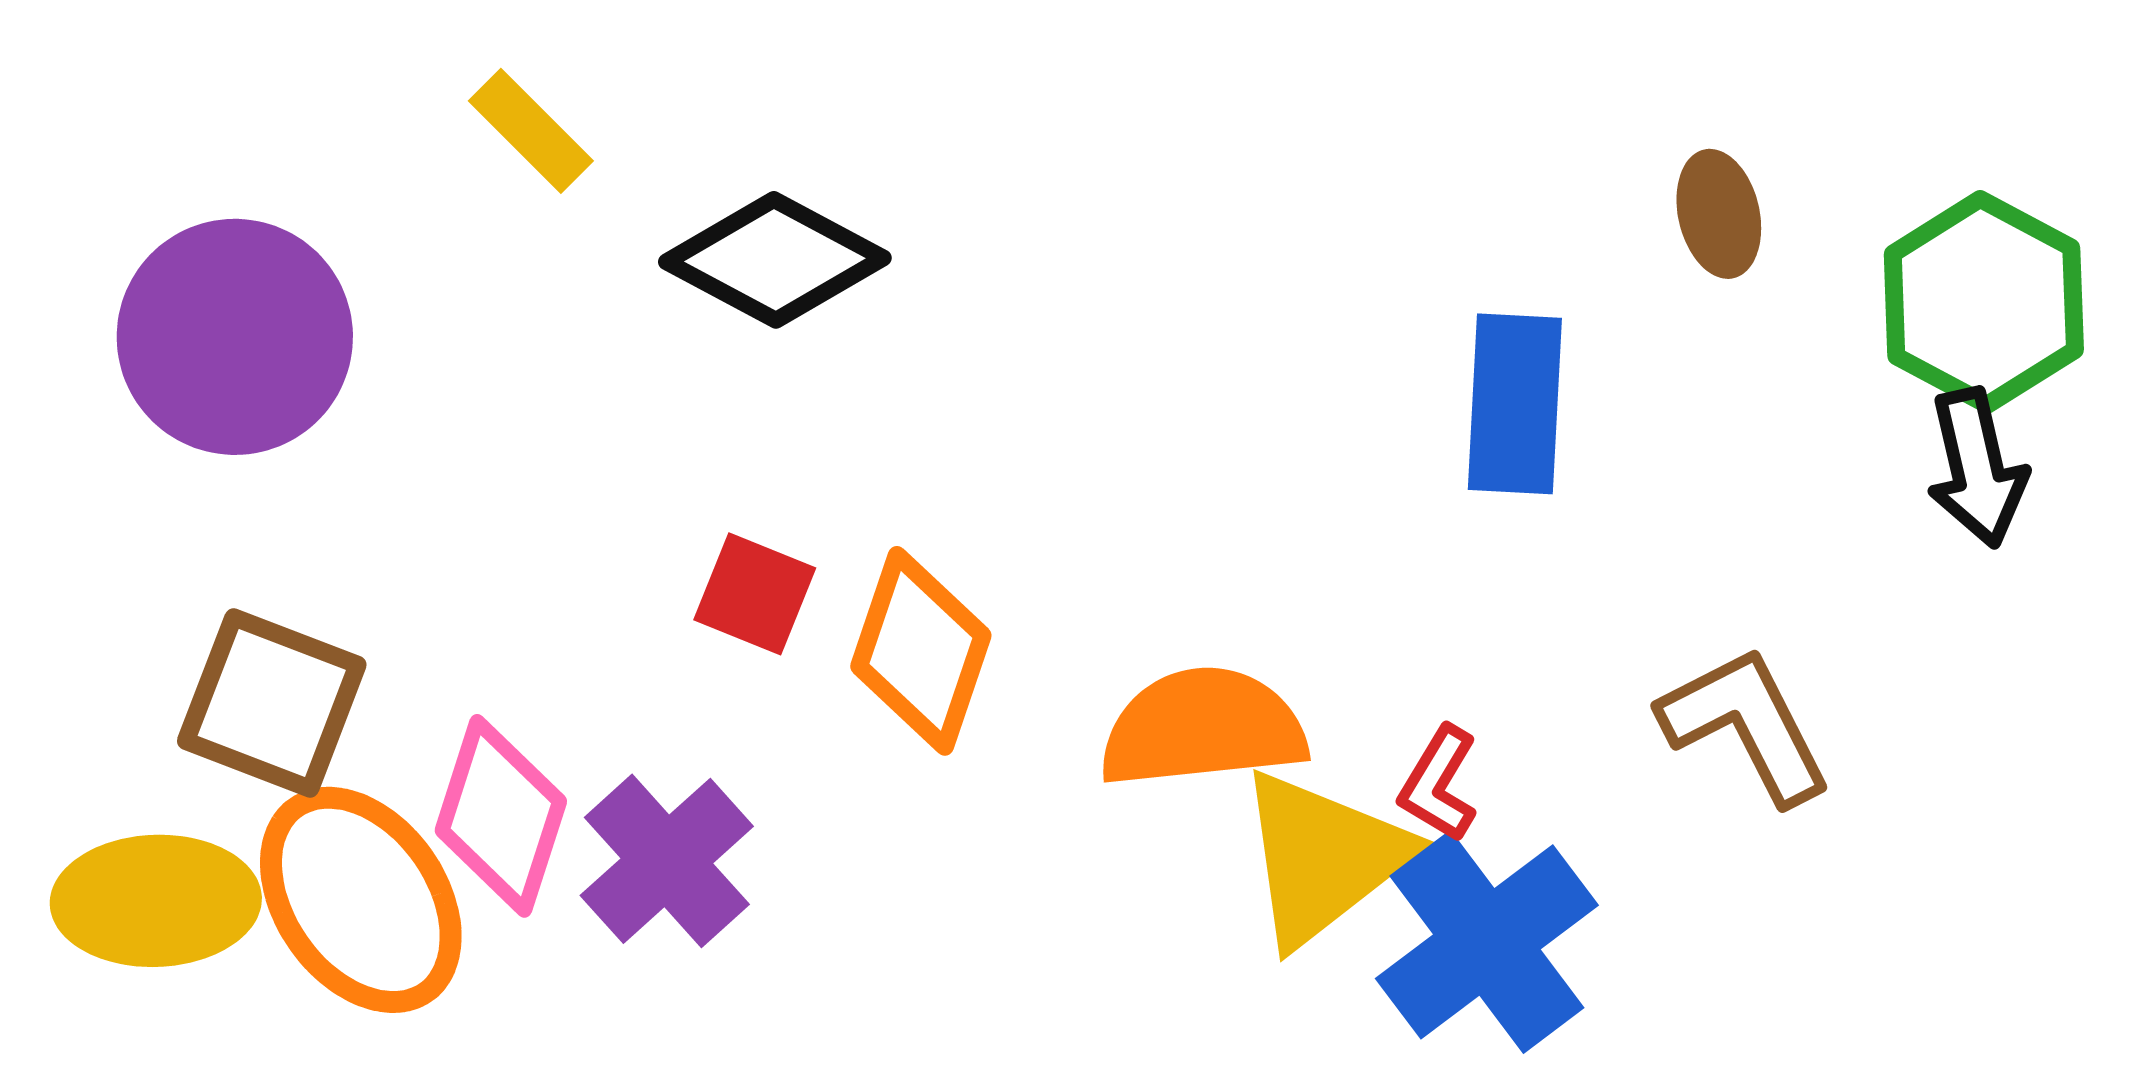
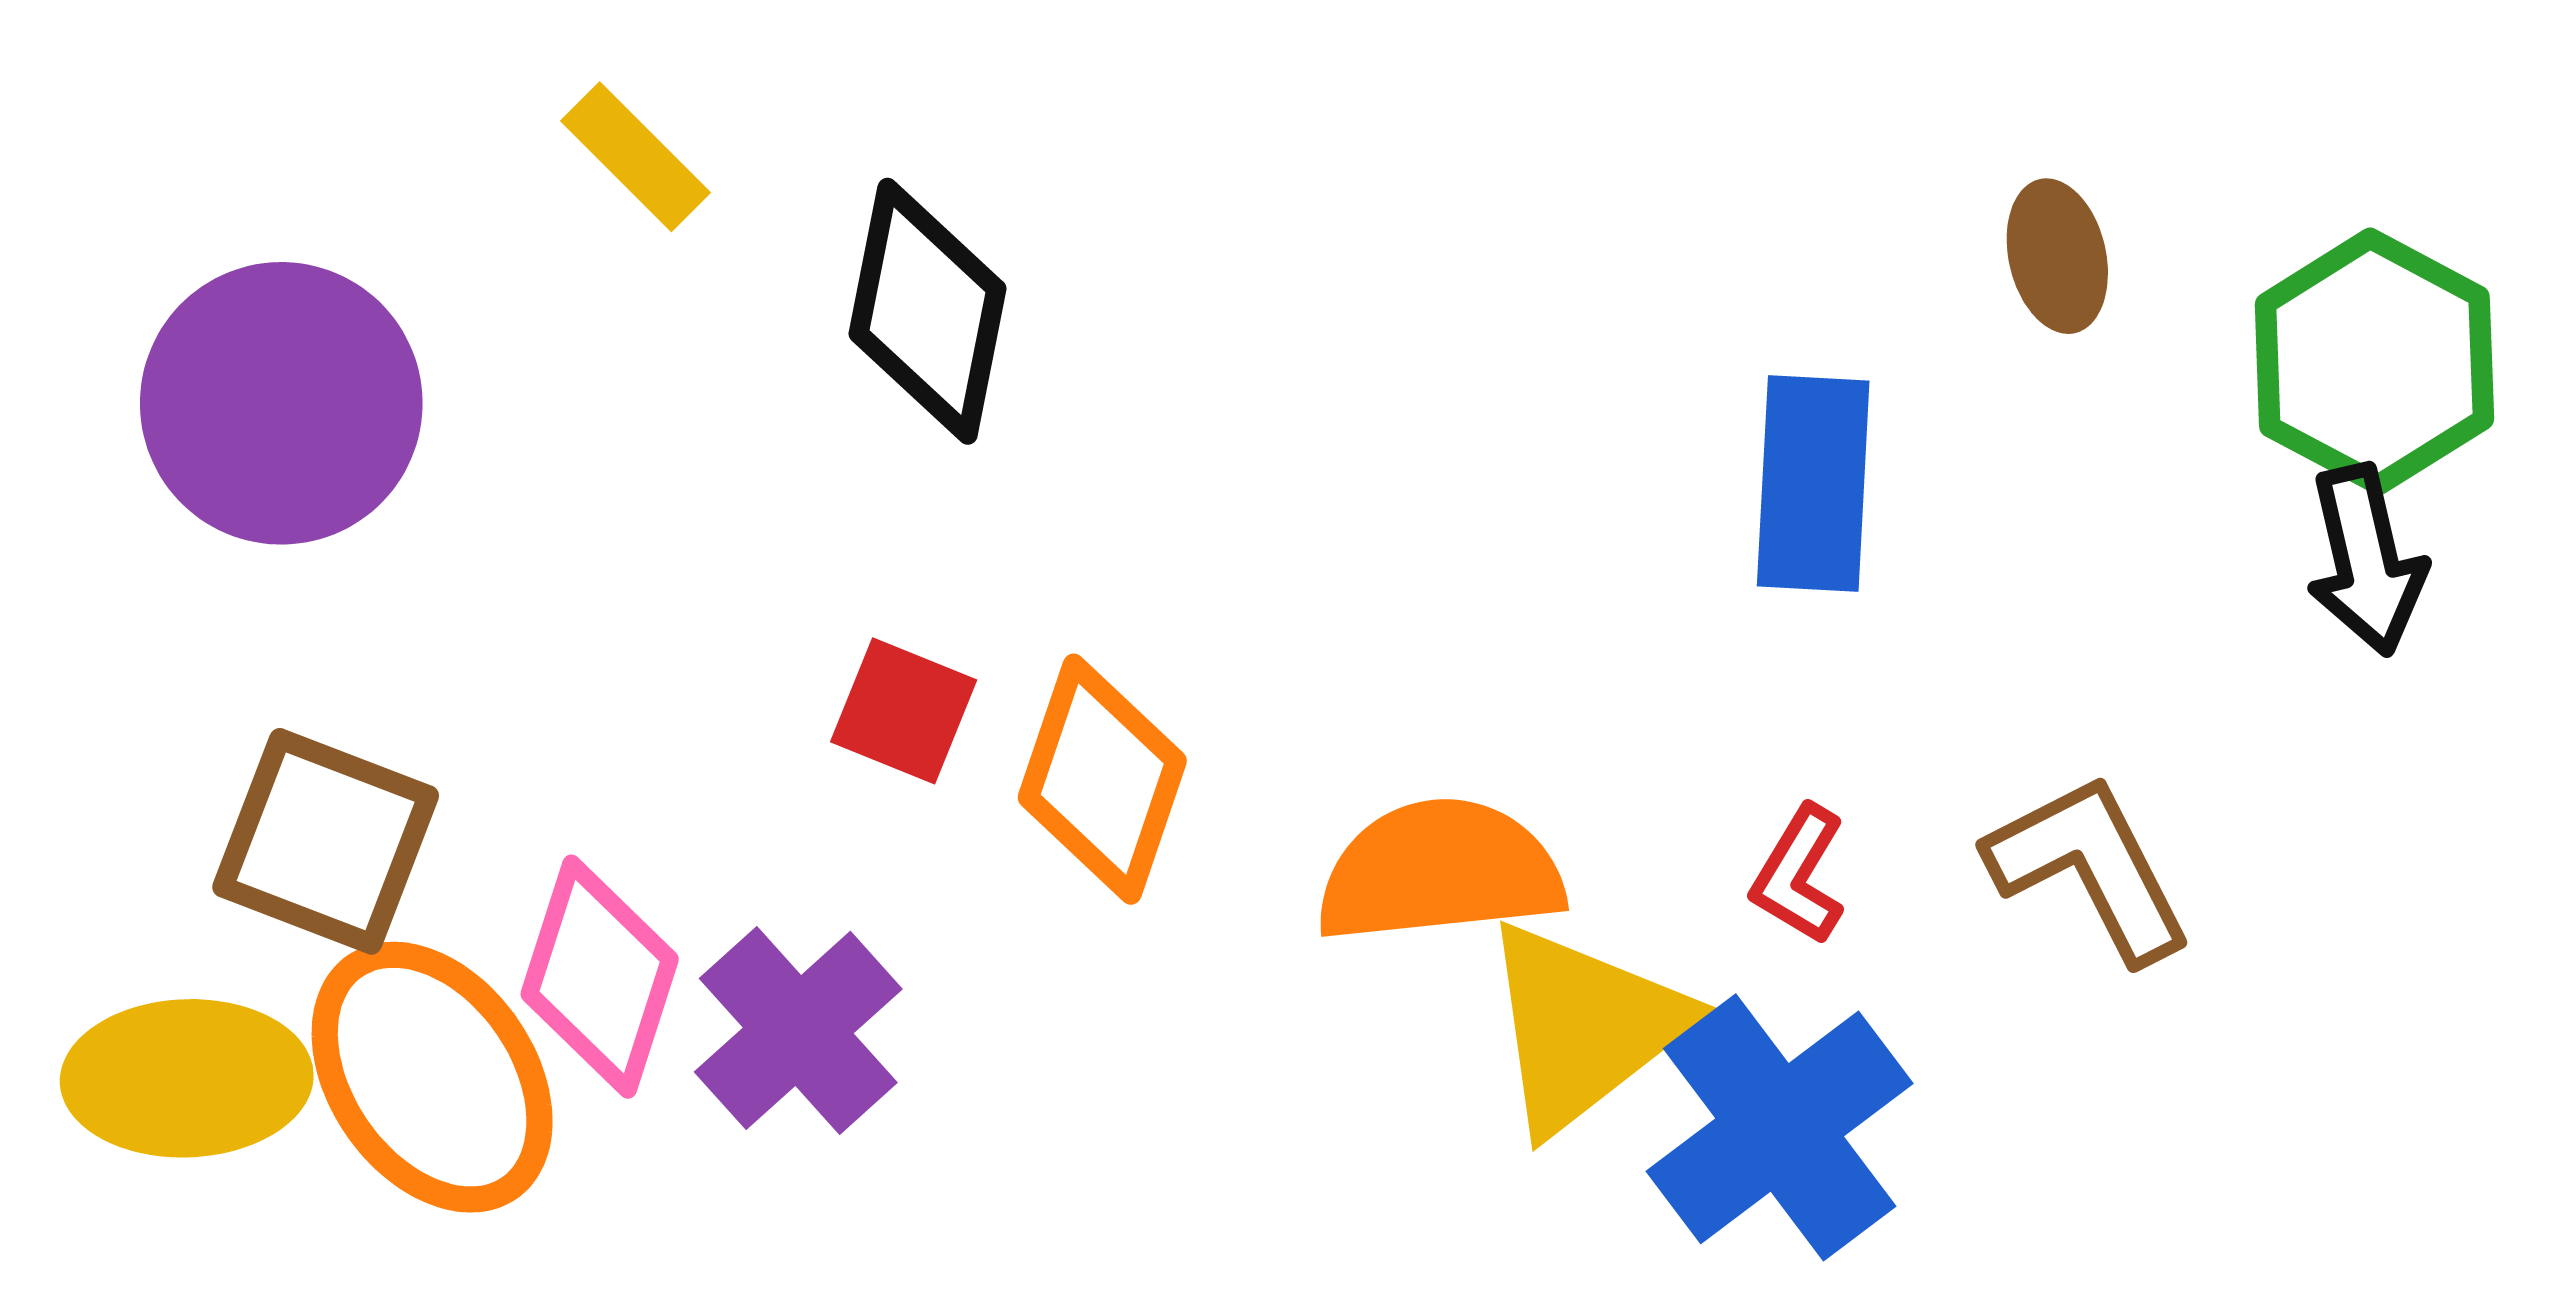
black diamond: (775, 260) -> (928, 311), turned 73
red L-shape: (1439, 784) -> (1799, 875), moved

